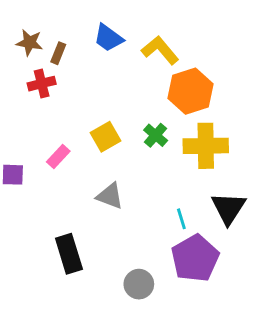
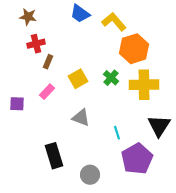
brown rectangle: (58, 53) -> (48, 62), moved
cyan line: (181, 219) -> (117, 133), moved
gray circle: (139, 284) -> (90, 175), moved

